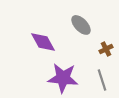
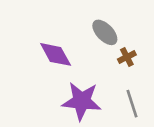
brown cross: (106, 49) -> (127, 57), moved

